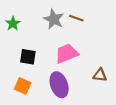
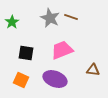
purple ellipse: (59, 85) -> (55, 79), turned -50

